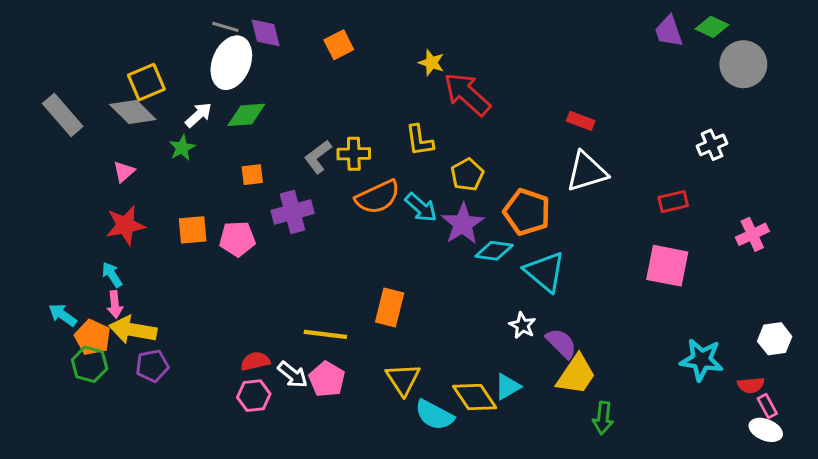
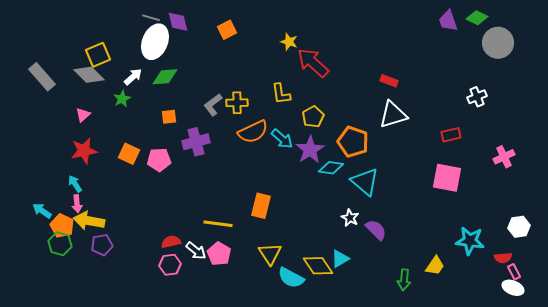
orange square: (193, 230) -> (129, 154), turned 30
yellow trapezoid: (576, 375) -> (435, 266), moved, size x0.7

